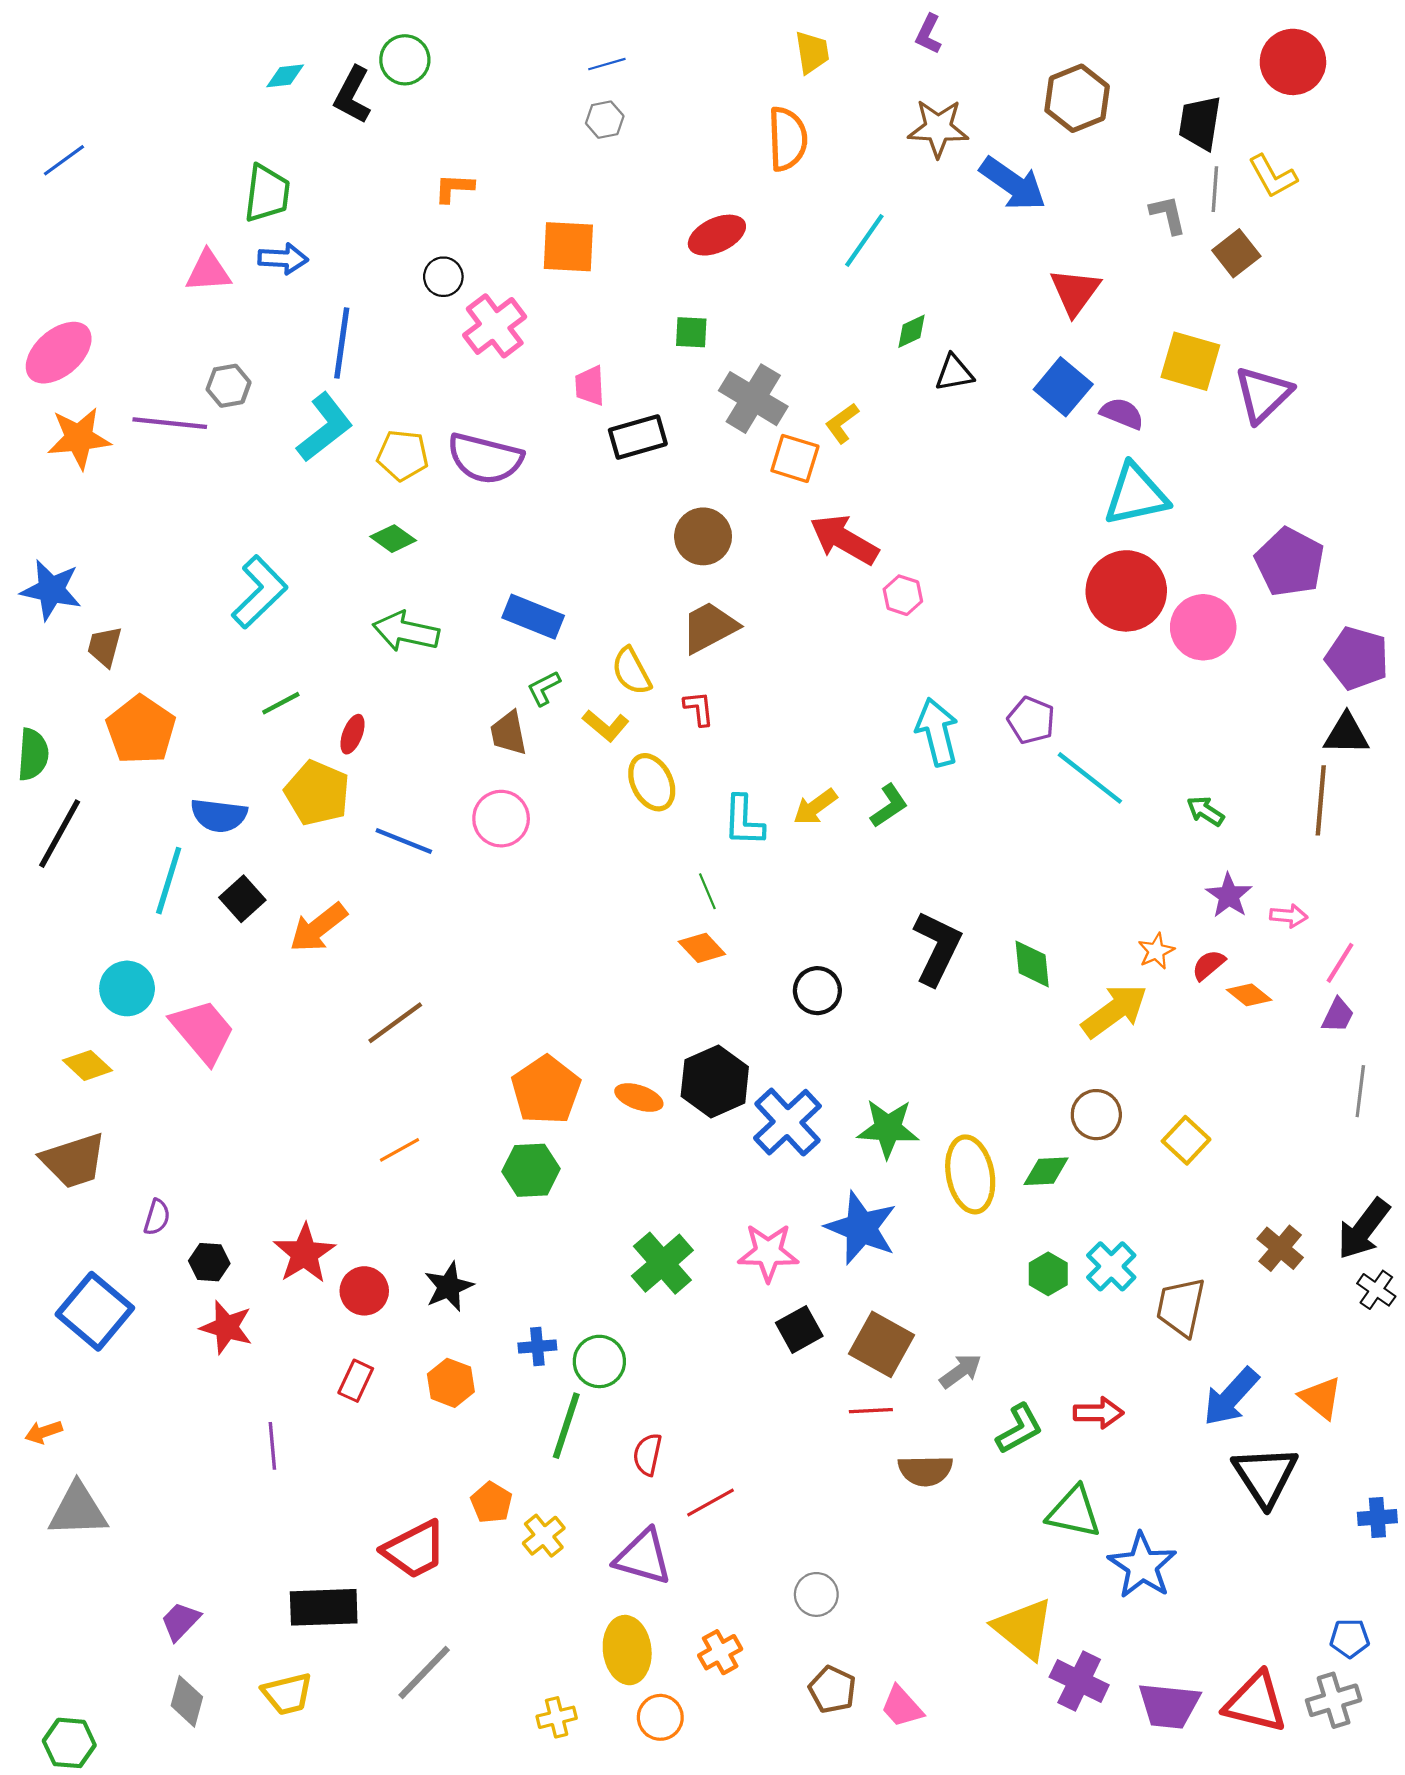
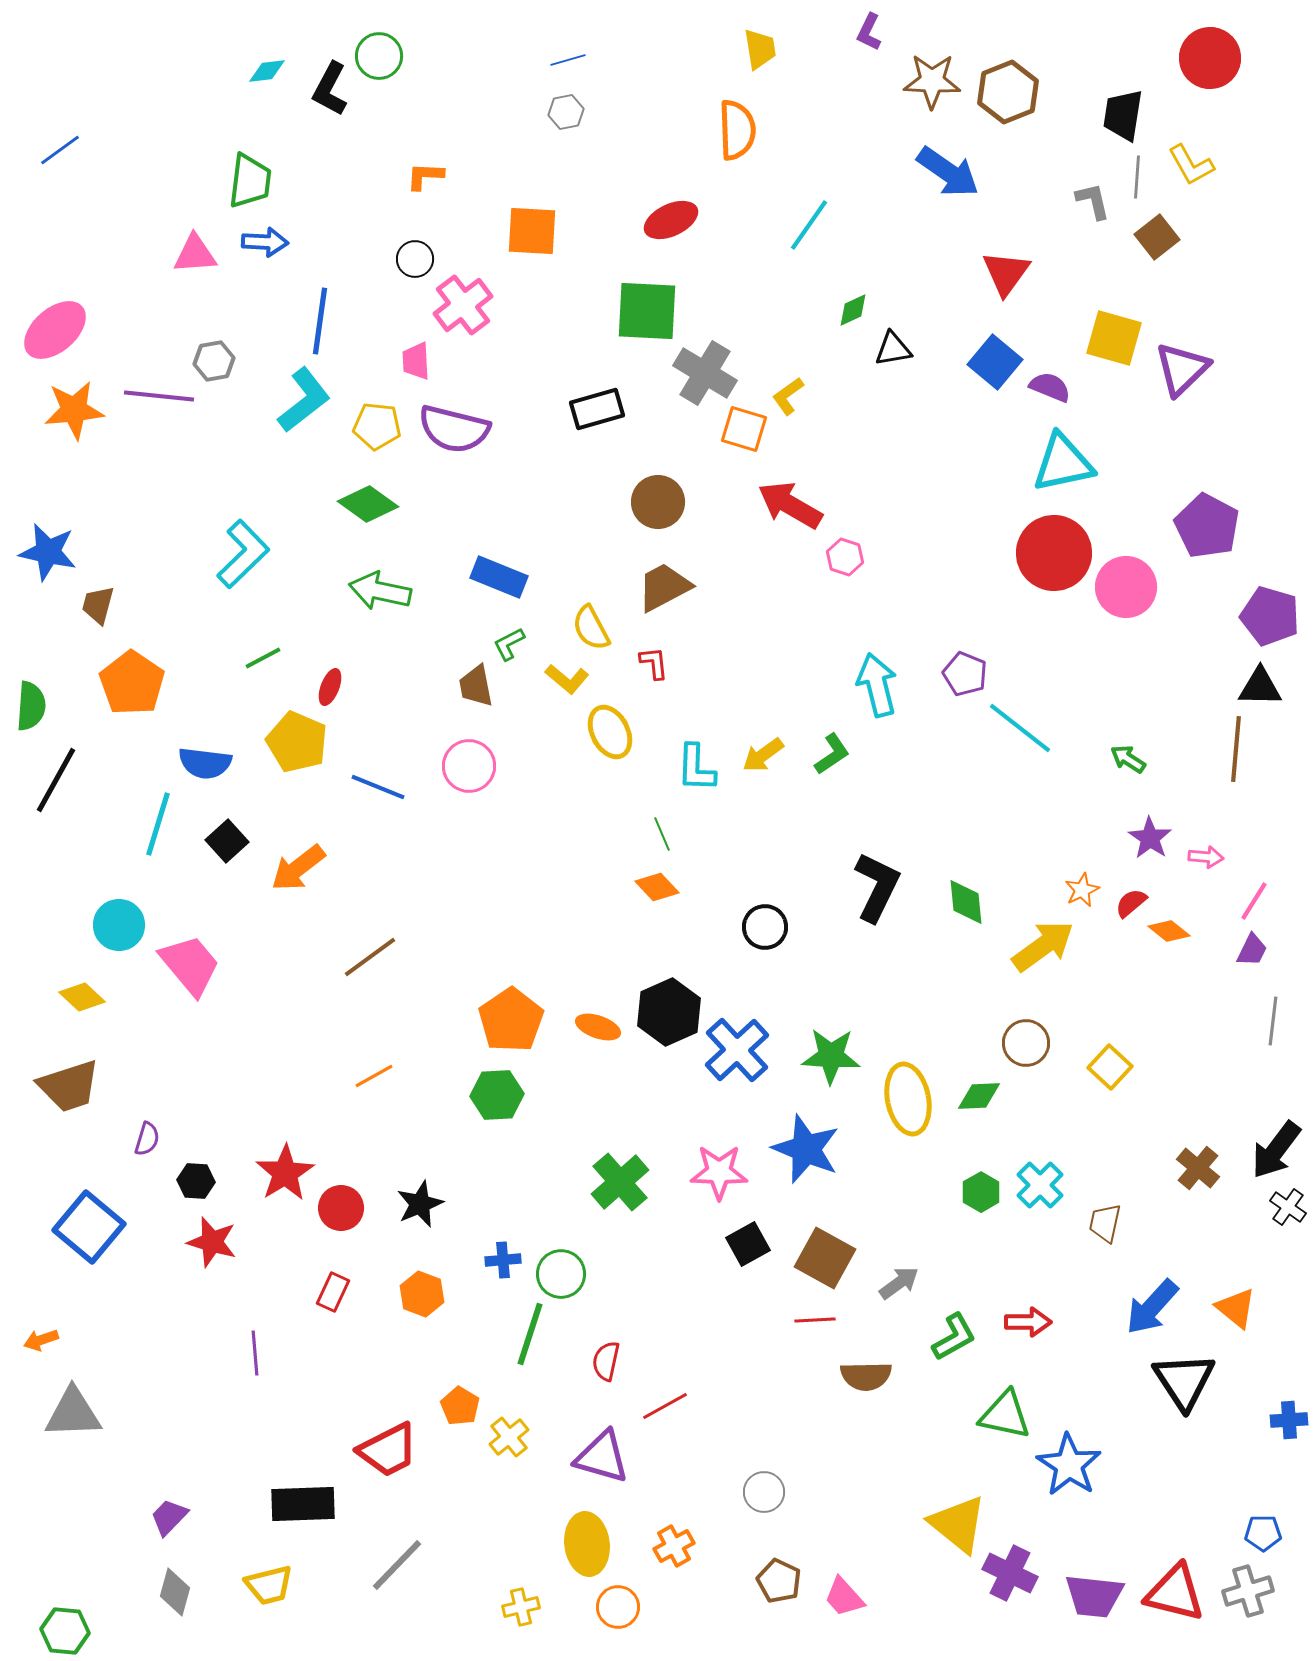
brown star: (938, 128) -> (932, 81), moved
green square: (691, 332) -> (647, 311), size x2.0
pink trapezoid: (590, 386) -> (416, 361), moved
green diamond: (393, 539) -> (368, 504), size x1.4
brown trapezoid: (1181, 1307) -> (1105, 1223), size x0.7

